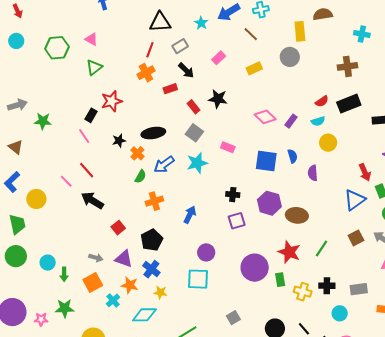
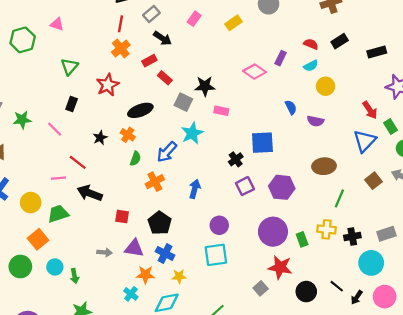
green triangle: (94, 67) -> (69, 67), moved
black star: (218, 99) -> (205, 86), moved
red star: (112, 101) -> (108, 85), moved
red semicircle: (322, 101) -> (311, 44), turned -112
black rectangle: (349, 104) -> (340, 41), size x0.7
red rectangle: (194, 107) -> (165, 78), moved
purple rectangle: (291, 121) -> (281, 58), moved
pink line: (84, 136) -> (55, 129), moved
black star: (119, 141) -> (100, 138), moved
blue square: (266, 161) -> (262, 143), moved
blue arrow: (164, 165) -> (167, 152), moved
purple semicircle: (313, 173) -> (315, 121), turned -63
pink line: (66, 181) -> (58, 178), turned -40
black cross: (233, 195) -> (236, 159), turned -32
purple hexagon: (269, 203) -> (282, 187), moved
brown ellipse: (297, 215) -> (324, 166), moved
green trapezoid: (17, 224) -> (58, 214), moved, turned -85
red square: (118, 228) -> (122, 216), turned -32
red star: (289, 252) -> (280, 267), moved
orange square: (93, 283) -> (38, 239), moved
yellow cross: (303, 292) -> (327, 229), moved
cyan circle: (340, 313) -> (371, 263), size x1.5

